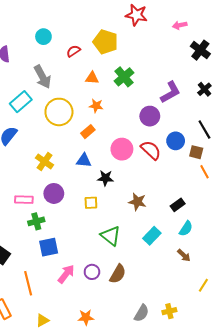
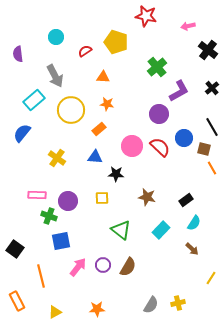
green cross: (124, 77) -> (157, 67), moved
purple circle: (54, 193) -> (68, 201), moved
green cross: (36, 221) -> (49, 216), turned 35

